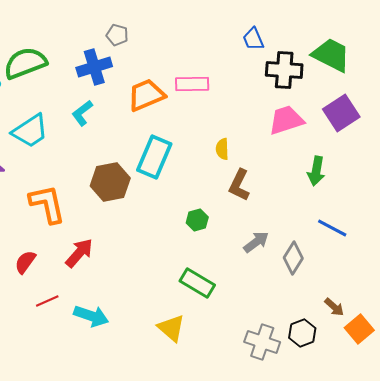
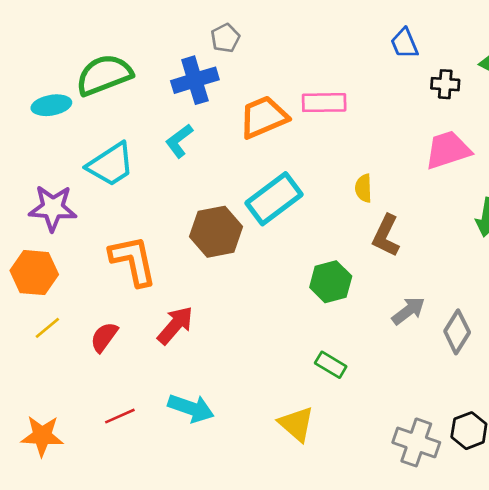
gray pentagon: (117, 35) -> (225, 38), turned 30
black cross: (284, 70) -> (445, 84), size x0.6
cyan rectangle: (154, 157) -> (274, 199), turned 30
green hexagon: (197, 220) -> (331, 282), size x1.4
green rectangle: (197, 283) -> (331, 365), size x0.7
red line: (47, 301) -> (120, 416), moved

